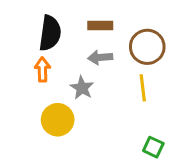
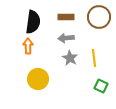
brown circle: (147, 47) -> (99, 17), moved
gray star: (82, 88) -> (70, 58), moved
green square: (153, 147) -> (101, 86), moved

